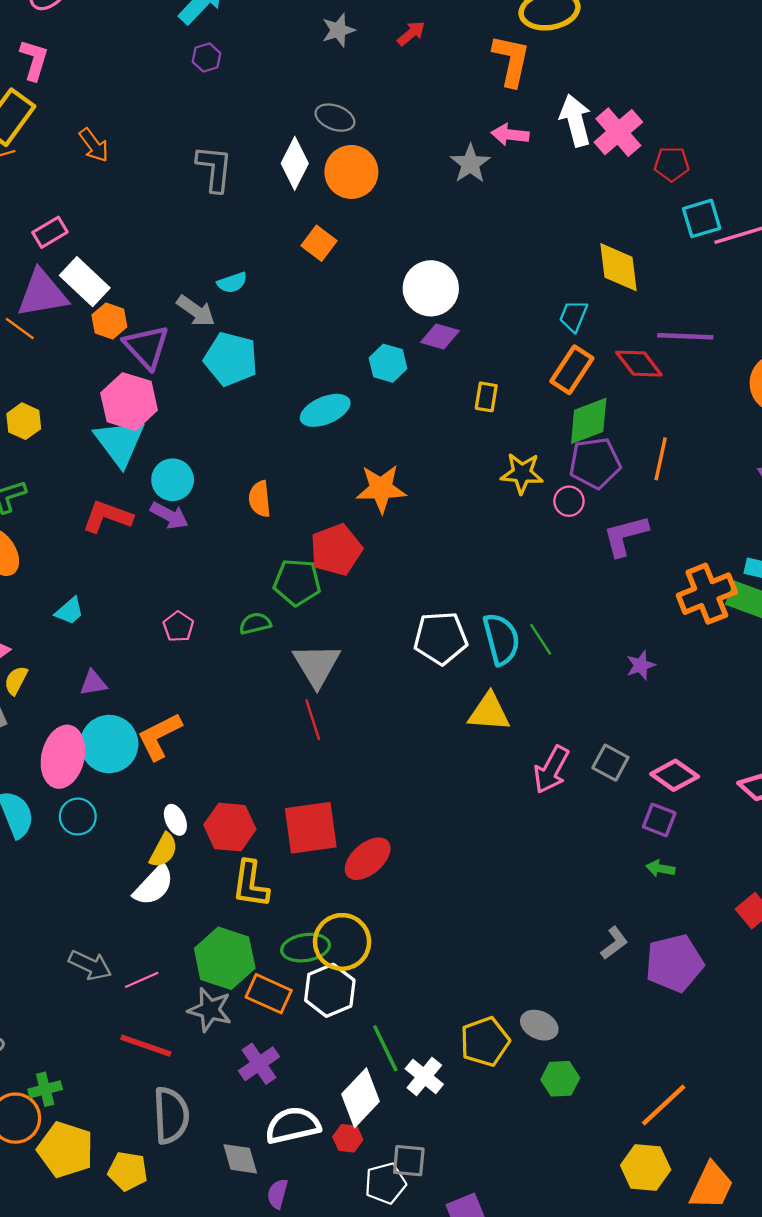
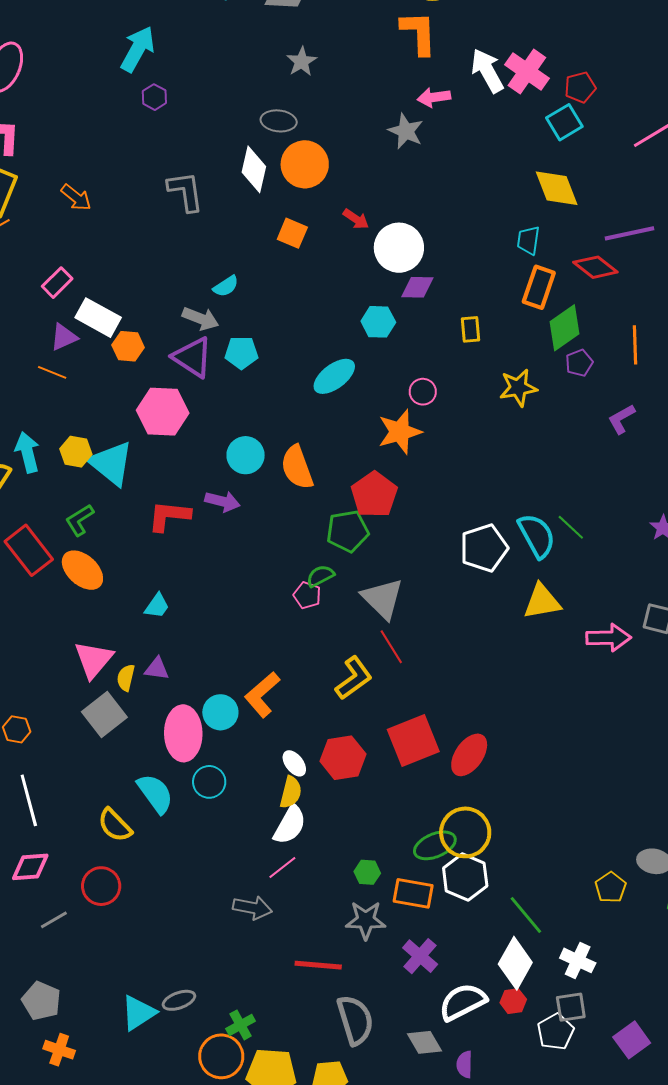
gray star: (338, 30) -> (302, 62), moved
red arrow: (411, 33) -> (356, 219), moved, turned 88
cyan square: (702, 218) -> (564, 122), moved
purple triangle: (42, 293) -> (64, 337), size x0.6
purple triangle: (146, 347) -> (193, 357), moved
cyan pentagon: (231, 359) -> (241, 353), size x0.7
cyan triangle: (120, 442) -> (111, 463), moved
purple pentagon: (595, 463) -> (579, 363), size x0.6
cyan circle: (173, 480) -> (246, 455), moved
orange semicircle: (260, 499) -> (297, 467), size x1.4
pink circle: (569, 501) -> (423, 392), moved
purple L-shape: (625, 536) -> (621, 419), size x0.7
pink pentagon: (178, 627) -> (307, 595), moved
purple triangle: (93, 683) -> (157, 669), moved, turned 32
cyan circle: (109, 744) -> (220, 712), size x0.7
pink arrow: (551, 770) -> (609, 638), turned -105
yellow L-shape: (251, 884) -> (354, 678), moved, turned -120
green hexagon: (225, 958) -> (367, 872), size x0.5
pink line: (142, 980) -> (282, 867), moved
yellow pentagon: (485, 1042) -> (611, 887), size x0.7
white cross: (424, 1077) -> (578, 960), moved

